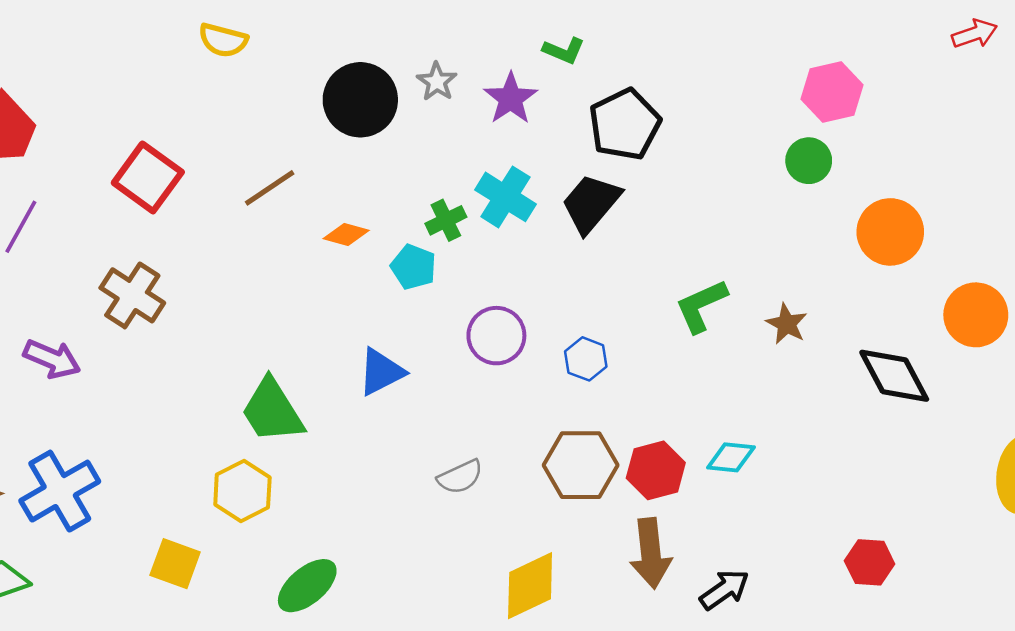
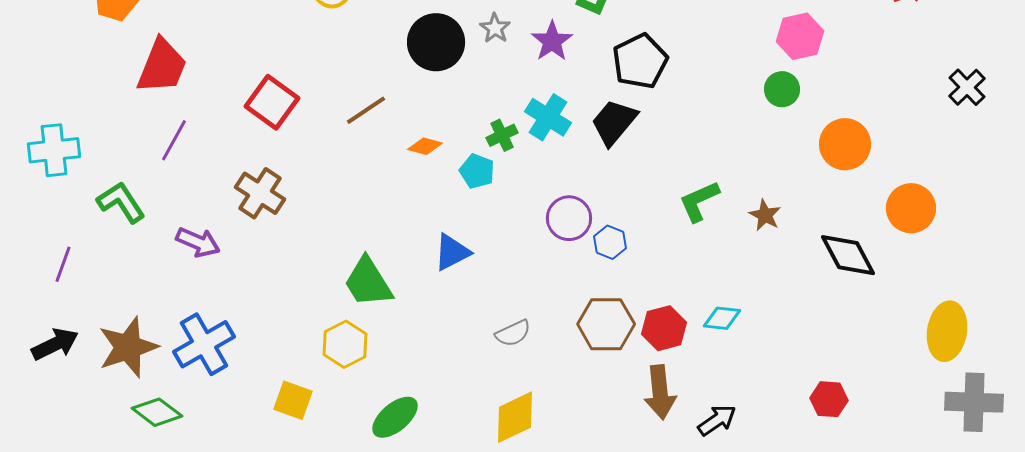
purple circle: (496, 336) -> (569, 218), moved
yellow diamond: (530, 586) -> (515, 417), moved

